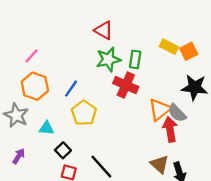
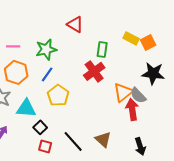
pink line: (31, 56) -> (13, 46), turned 48
green star: (108, 59) -> (46, 49), moved
red cross: (126, 85) -> (94, 71), turned 30
cyan triangle: (47, 128) -> (26, 108), size x1.5
brown triangle: (160, 164) -> (103, 139), moved

